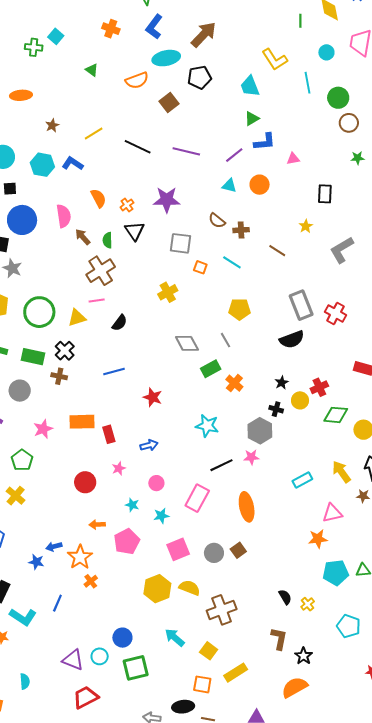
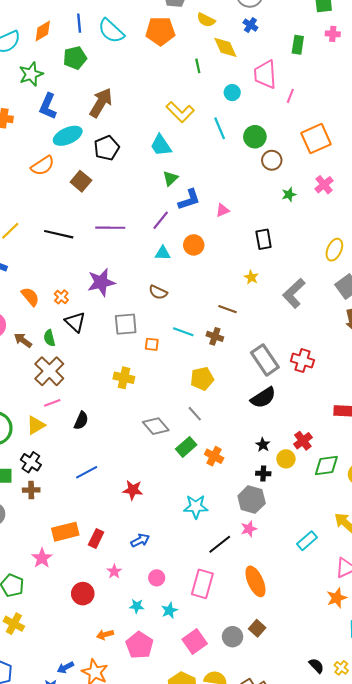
brown cross: (241, 230) -> (215, 336), moved, turned 35
yellow cross: (168, 292) -> (124, 378), turned -36
pink star: (43, 429) -> (42, 558), moved
red rectangle: (109, 434) -> (96, 538), turned 54

